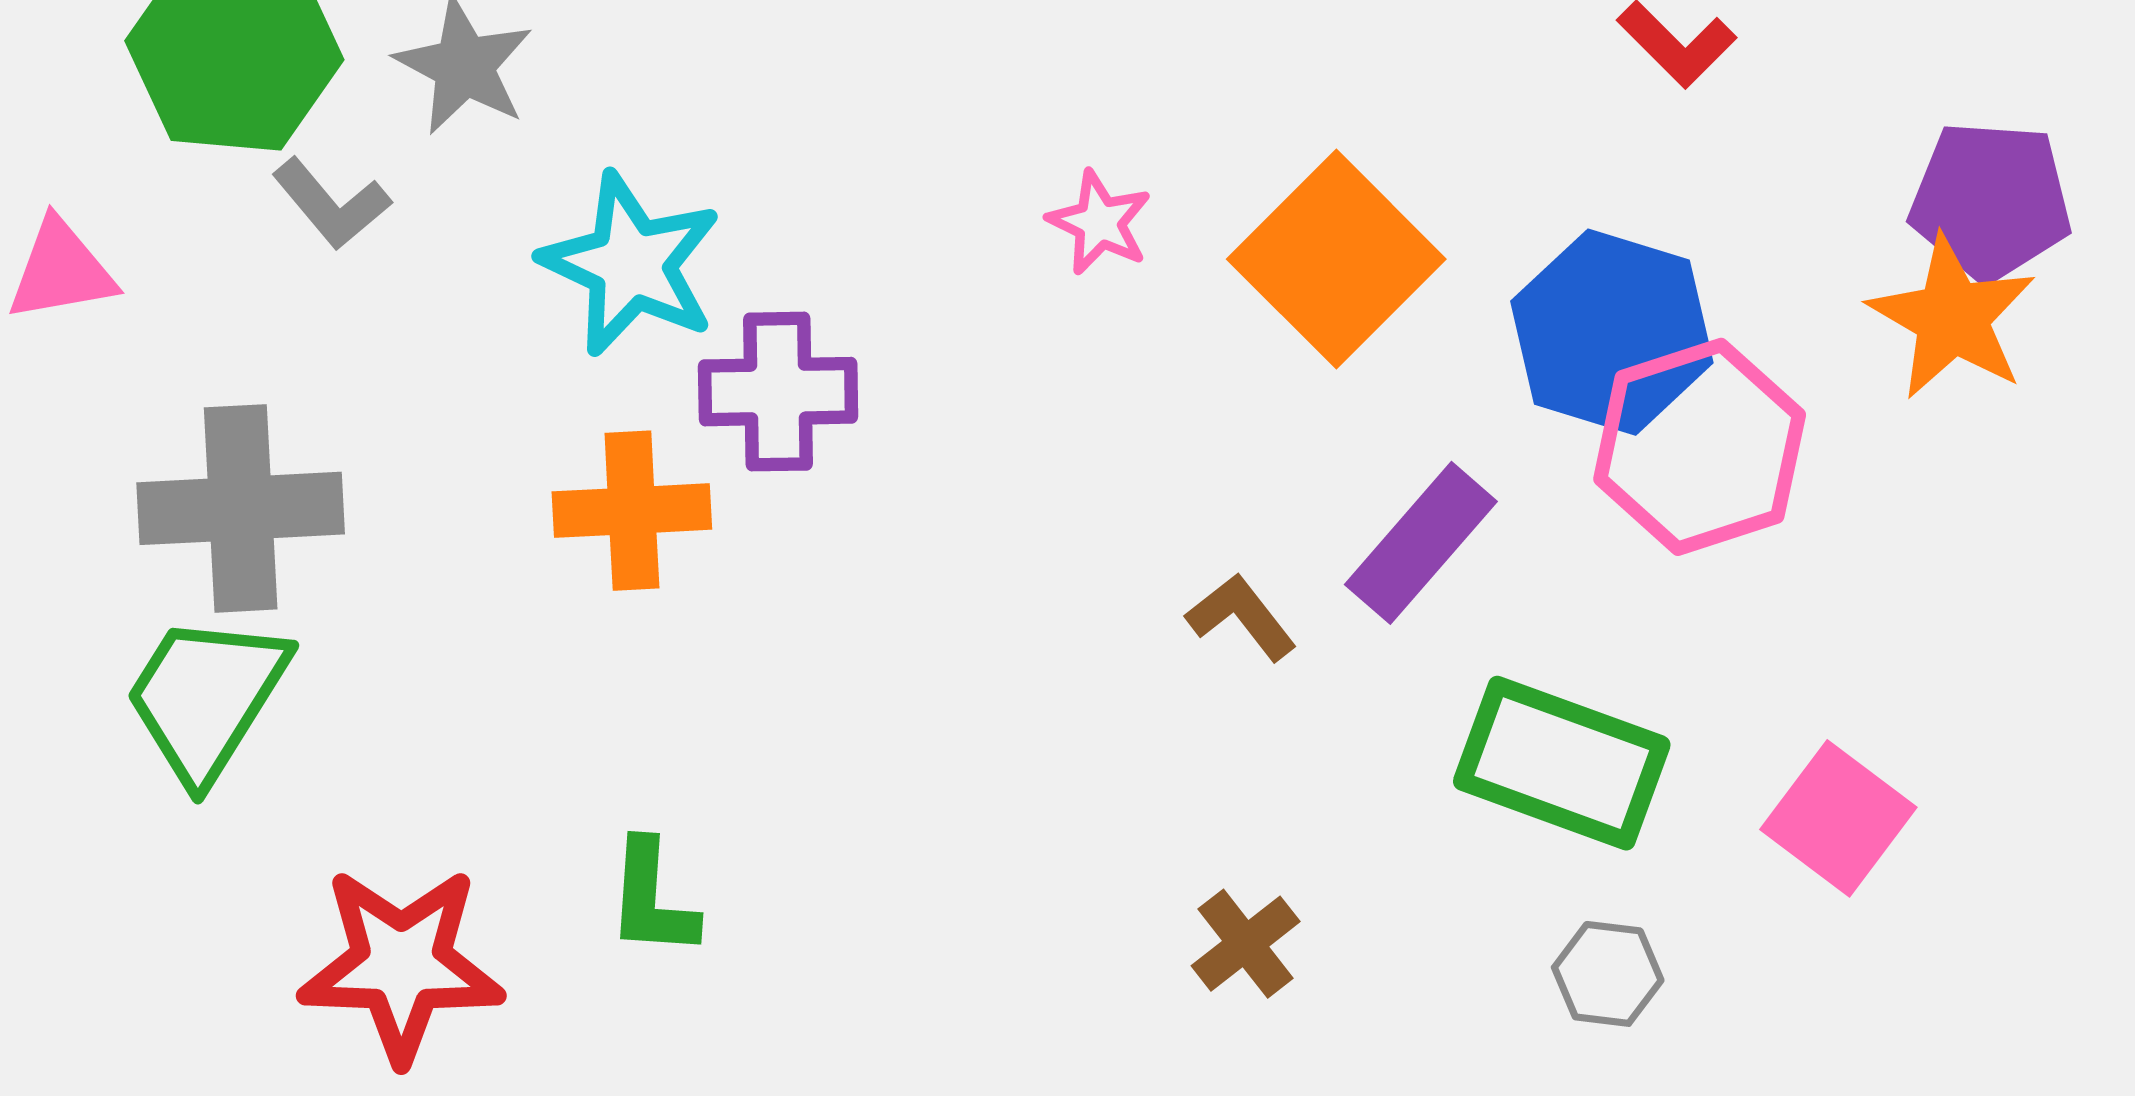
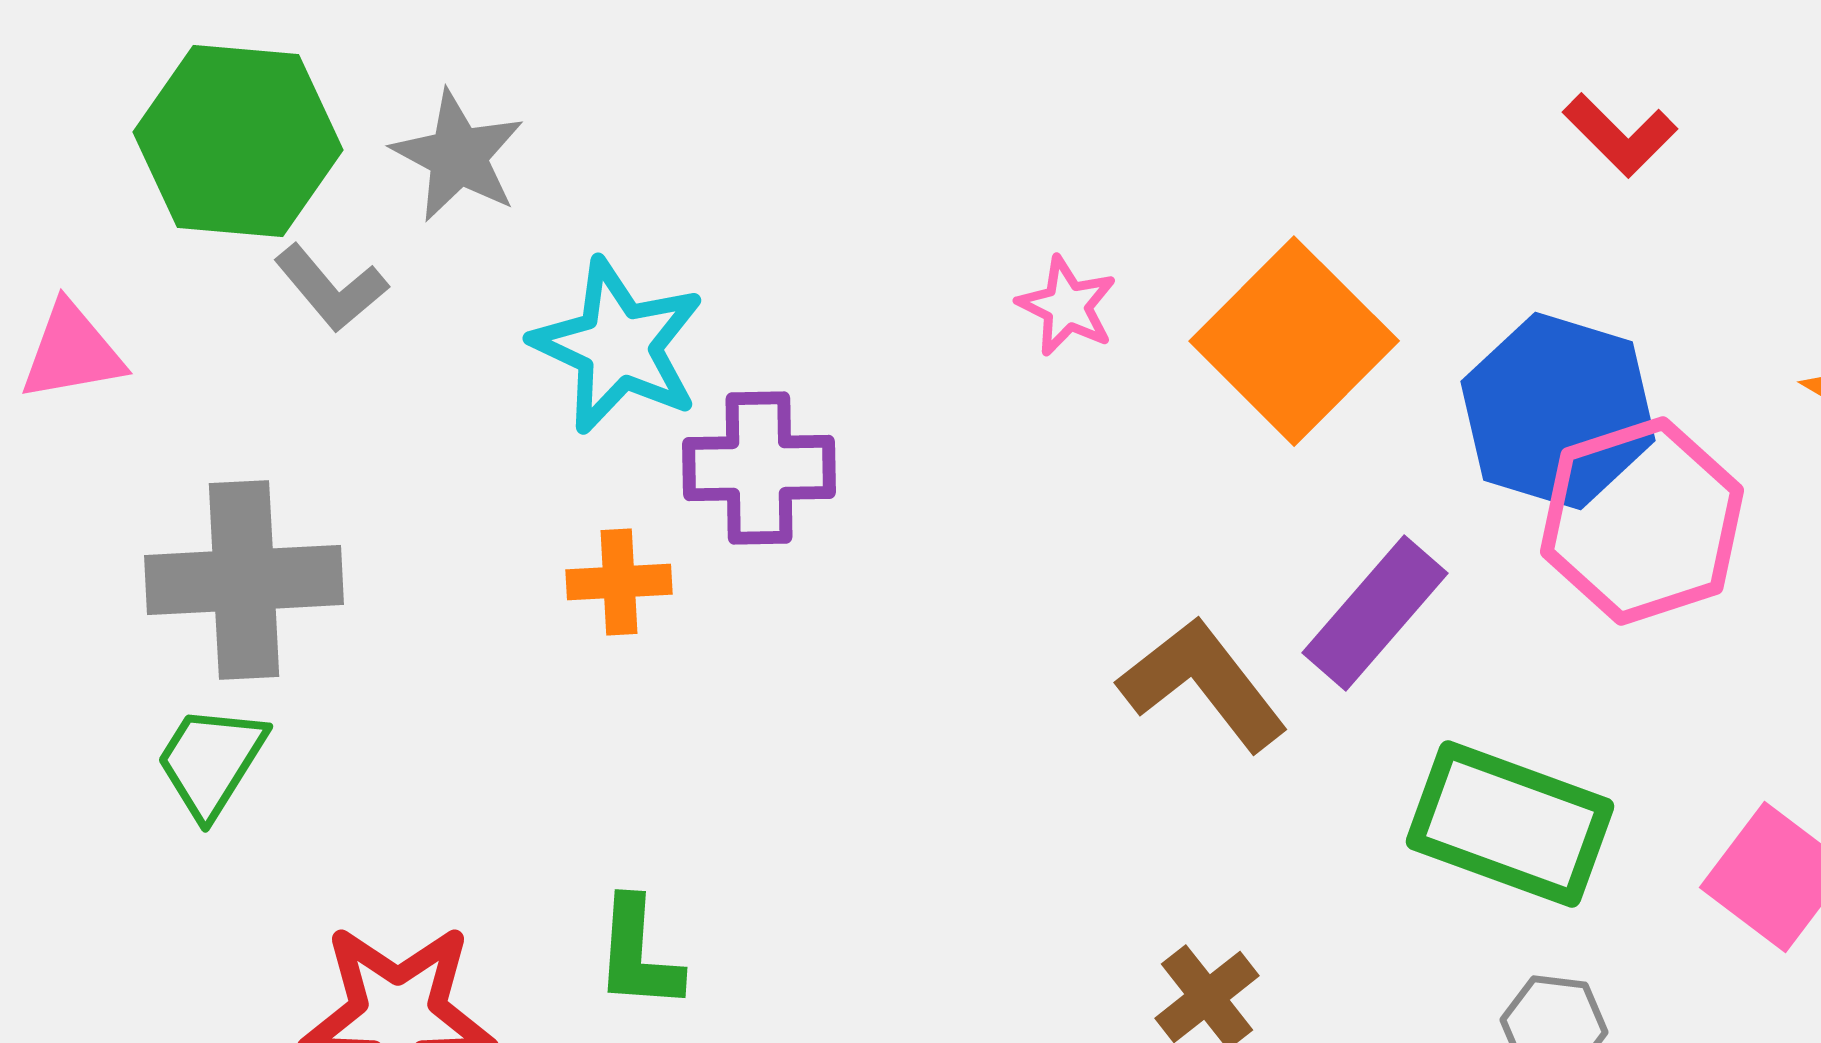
orange cross: (632, 511) -> (619, 582), size x0.7
brown L-shape: (1241, 617) -> (1203, 684), size x1.6
green trapezoid: (206, 697) -> (211, 761), size x0.7

